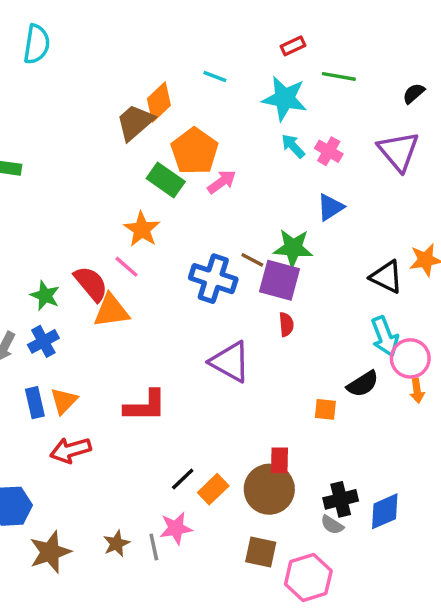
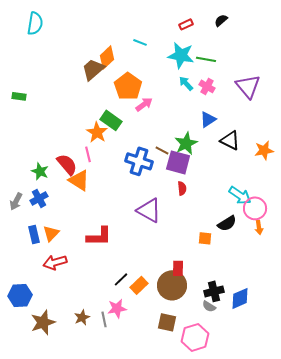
green line: (339, 76) -> (206, 59), moved
black semicircle: (414, 93) -> (221, 20), moved
green rectangle: (166, 180) -> (111, 120), moved
green star: (293, 248) -> (186, 143), turned -30
pink line: (127, 267) -> (88, 154), turned 35
black triangle: (386, 277) -> (230, 140), moved
orange triangle: (111, 311) -> (79, 180), turned 40
cyan arrow: (385, 336) -> (240, 195), turned -35

